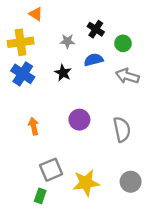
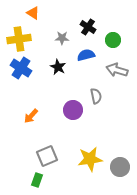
orange arrow: (34, 126) -> (31, 116), turned -126
gray semicircle: (122, 129) -> (96, 96), moved, size x0.7
yellow star: (86, 183) -> (90, 159), moved

